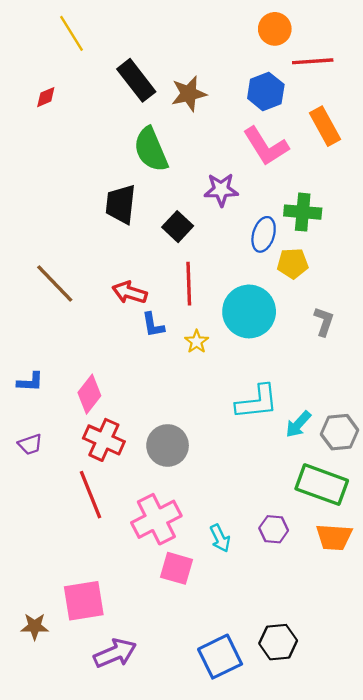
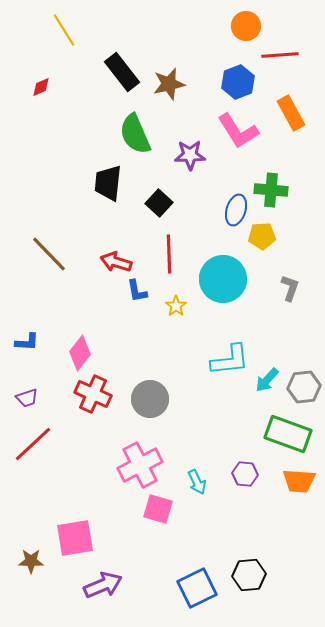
purple star: (221, 190) -> (190, 155), moved
red line: (90, 495) -> (33, 444), moved, turned 69

